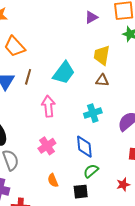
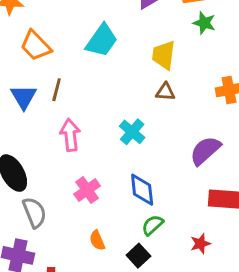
cyan trapezoid: (64, 73) -> (102, 40), moved
pink arrow: (48, 106) -> (70, 135), moved
cyan cross: (93, 113) -> (132, 132), moved, turned -30
black square: (81, 192) -> (138, 256), turned -35

